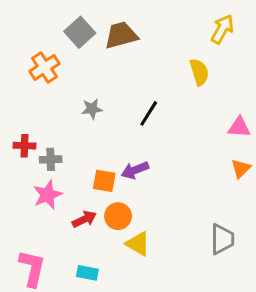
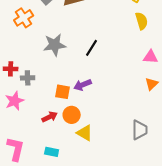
yellow semicircle: (199, 72) -> (142, 21), moved
gray star: (92, 109) -> (55, 45), size x1.6
pink star: (48, 195) -> (15, 101), moved

